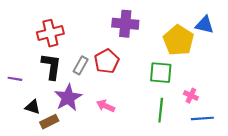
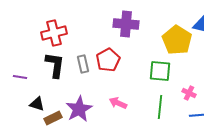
gray rectangle: (81, 65) -> (83, 64), turned -42
purple star: (68, 98) -> (79, 109), moved
pink arrow: (106, 106) -> (118, 103), moved

